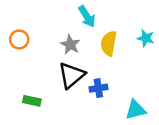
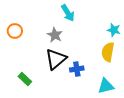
yellow semicircle: (109, 43) -> (108, 52), moved
green rectangle: (32, 101) -> (25, 79), turned 32

